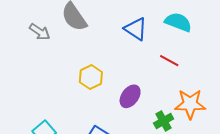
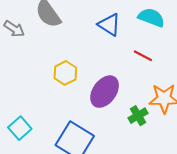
purple ellipse: (130, 96) -> (105, 92), size x1.4

